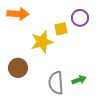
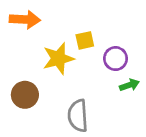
purple circle: (80, 18) -> (116, 59), moved
green arrow: (79, 80) -> (129, 85), moved

